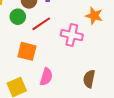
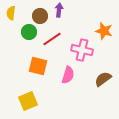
pink semicircle: (46, 77) -> (68, 75), moved
brown semicircle: (89, 79) -> (103, 79), moved, turned 42

